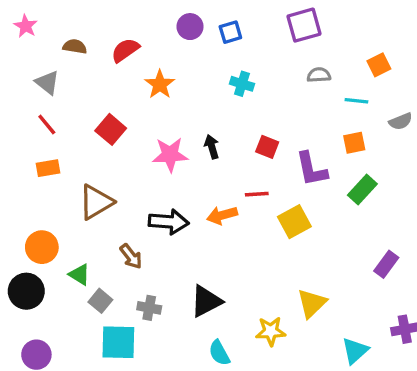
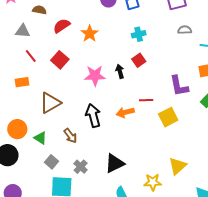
red semicircle: (125, 50) -> (62, 26), moved
gray triangle: (47, 83) -> (23, 31), turned -35
cyan cross: (242, 84) -> (139, 34), turned -32
red line: (47, 125) -> (31, 56), moved
red square: (267, 147) -> (139, 60), moved, turned 32
black arrow: (169, 222) -> (93, 116), turned -110
green triangle: (80, 275) -> (40, 138), moved
gray cross: (149, 308) -> (81, 167), turned 32

